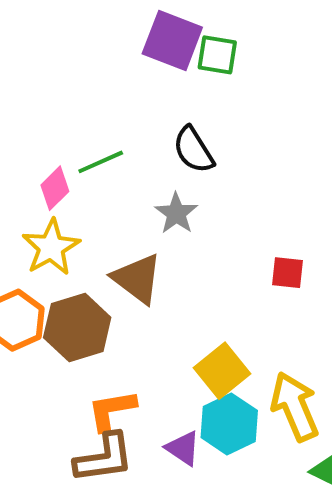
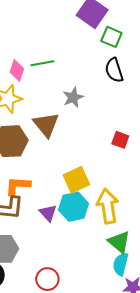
green square: (217, 55) -> (111, 37), moved
black semicircle: (193, 150) -> (114, 70), moved
pink diamond: (55, 188) -> (17, 70), turned -40

